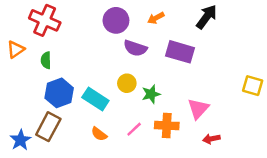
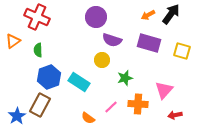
orange arrow: (156, 18) -> (148, 15), moved
yellow circle: (127, 83) -> (102, 60), moved
yellow square: (253, 86) -> (182, 51), moved
orange semicircle: (99, 134) -> (88, 118), moved

